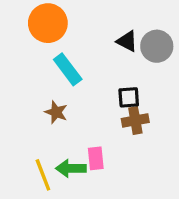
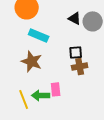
cyan rectangle: (68, 69) -> (39, 35), turned -30
brown star: (56, 112) -> (32, 61), size x1.5

